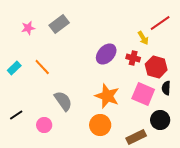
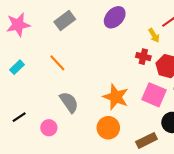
pink star: (28, 28) -> (18, 25), moved, size x1.6
purple ellipse: (106, 54) -> (115, 17), moved
orange line: (42, 67) -> (57, 63), moved

